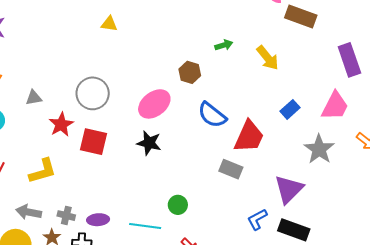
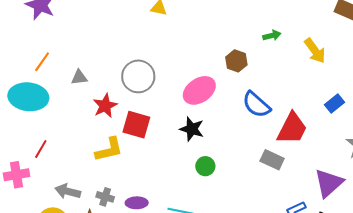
yellow L-shape: (43, 171) -> (109, 150), moved
green circle: (178, 205) -> (205, 166), moved

